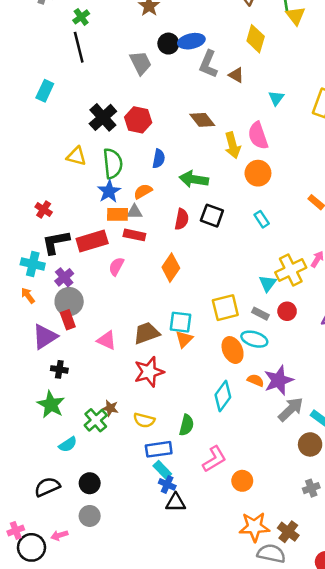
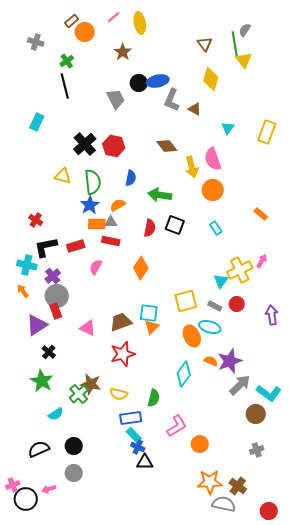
red rectangle: (92, 241) -> (76, 246), size x0.7
black cross: (59, 369) -> (49, 352), turned 32
brown star: (110, 408) -> (91, 384), size x1.5

